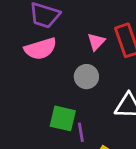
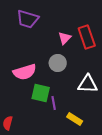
pink semicircle: (40, 49) -> (25, 72), moved

